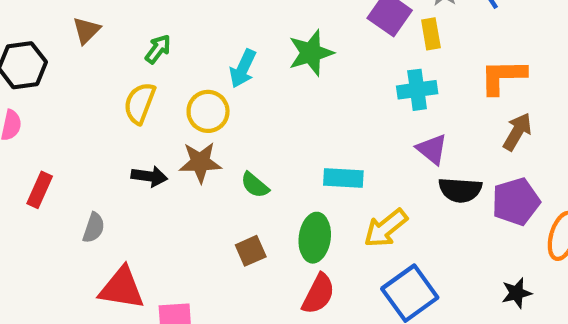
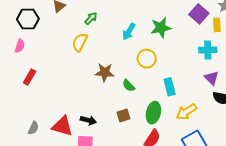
yellow circle: (208, 111) -> (147, 59), moved
black arrow: (149, 176) -> (88, 120), moved
cyan rectangle: (343, 178) -> (170, 87), turned 66
gray semicircle: (94, 228) -> (33, 128), moved

